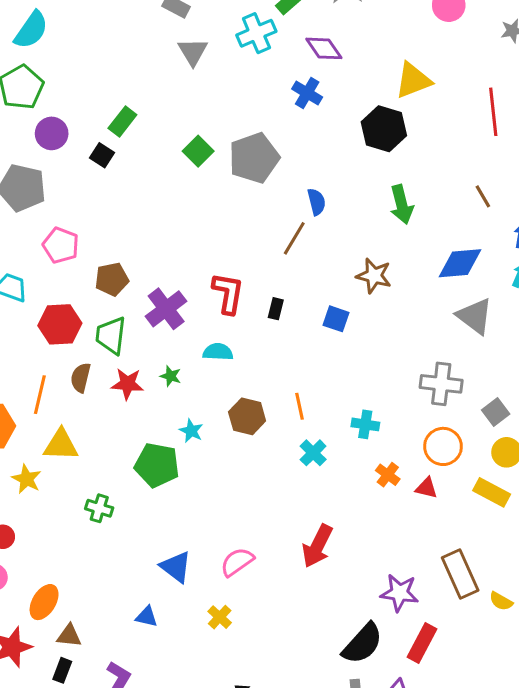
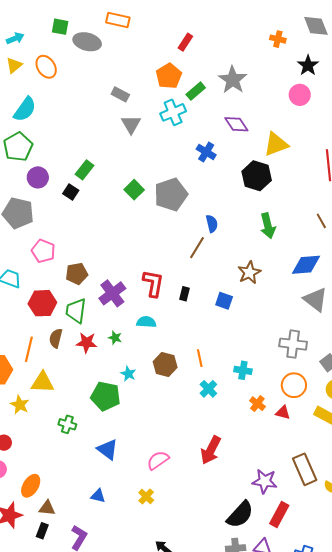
purple diamond: (324, 48) -> (236, 124), moved
brown star: (374, 276) -> (249, 273), turned 30
blue triangle: (176, 567) -> (108, 449), moved

